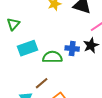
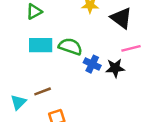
green semicircle: (52, 57) -> (70, 47), moved

